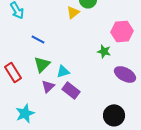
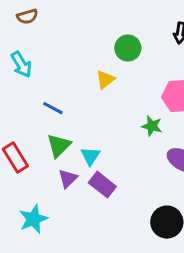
yellow triangle: (73, 12) -> (105, 80), moved
cyan triangle: (63, 71) -> (90, 156), turned -40

